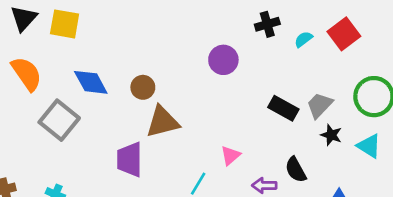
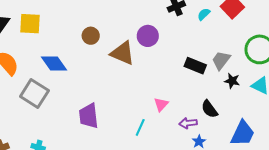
brown circle: (143, 87) -> (91, 36), moved
brown triangle: (163, 122) -> (123, 53), moved, turned 44

